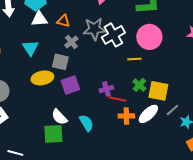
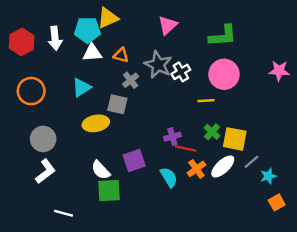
gray star: (94, 29) -> (158, 65), turned 30
white cross: (113, 35) -> (181, 72), size x0.7
cyan triangle: (30, 48) -> (81, 87), turned 30
purple square: (70, 85) -> (134, 161), moved
orange cross: (126, 116) -> (196, 169), turned -35
white semicircle: (59, 117) -> (101, 170), moved
cyan semicircle: (86, 123) -> (169, 177), moved

